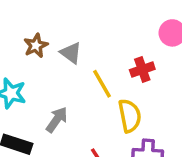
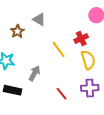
gray triangle: (71, 53) -> (39, 19), moved
yellow semicircle: (130, 116) -> (88, 60), moved

